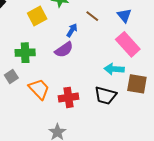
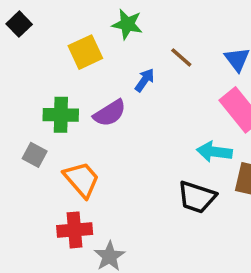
purple semicircle: (64, 50) -> (110, 113), moved
gray square: (11, 76) -> (35, 155), turned -32
red cross: (69, 97) -> (75, 230), moved

